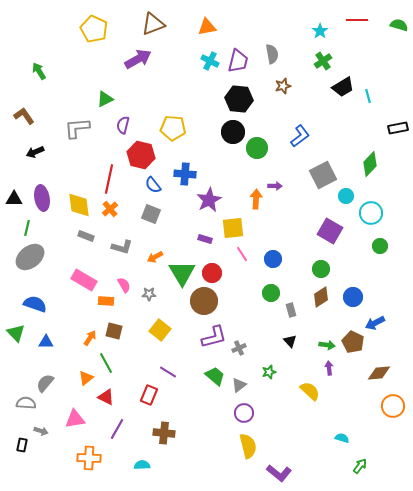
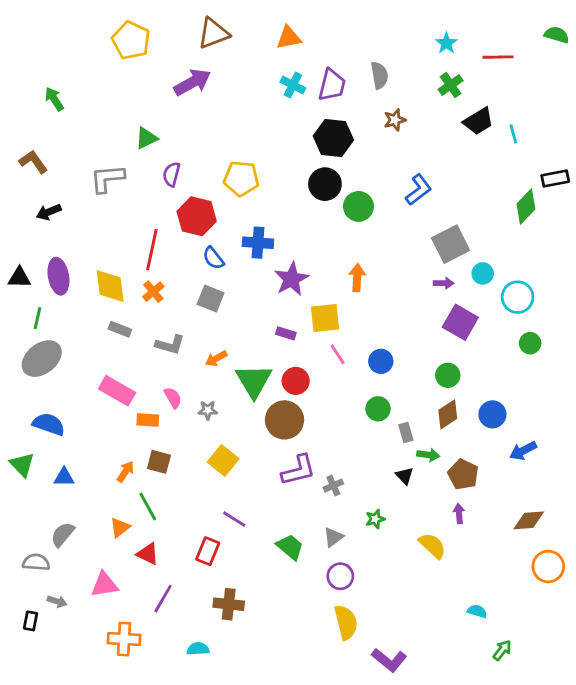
red line: (357, 20) -> (498, 57), moved
green diamond: (370, 164) -> (526, 206), moved
purple arrow: (275, 186) -> (444, 283), moved
brown pentagon: (353, 342) -> (463, 474), moved
green arrow: (327, 345) -> (428, 455), moved
green trapezoid: (215, 376) -> (290, 547), moved

